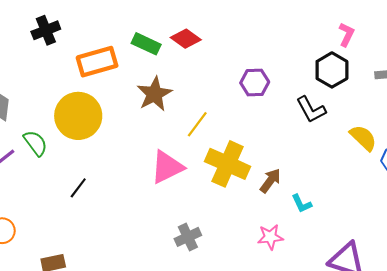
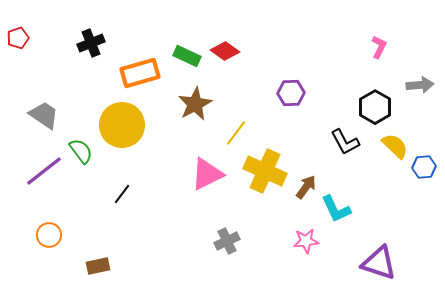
black hexagon: (332, 70) -> (375, 107), moved
black L-shape: (311, 110) -> (345, 142), moved
cyan L-shape: (302, 204) -> (336, 209), size x1.5

